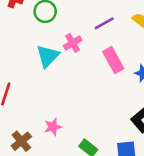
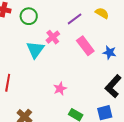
pink star: (53, 127) -> (60, 89), moved

